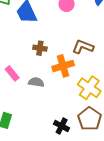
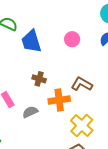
gray semicircle: (36, 82) -> (30, 112), turned -42

